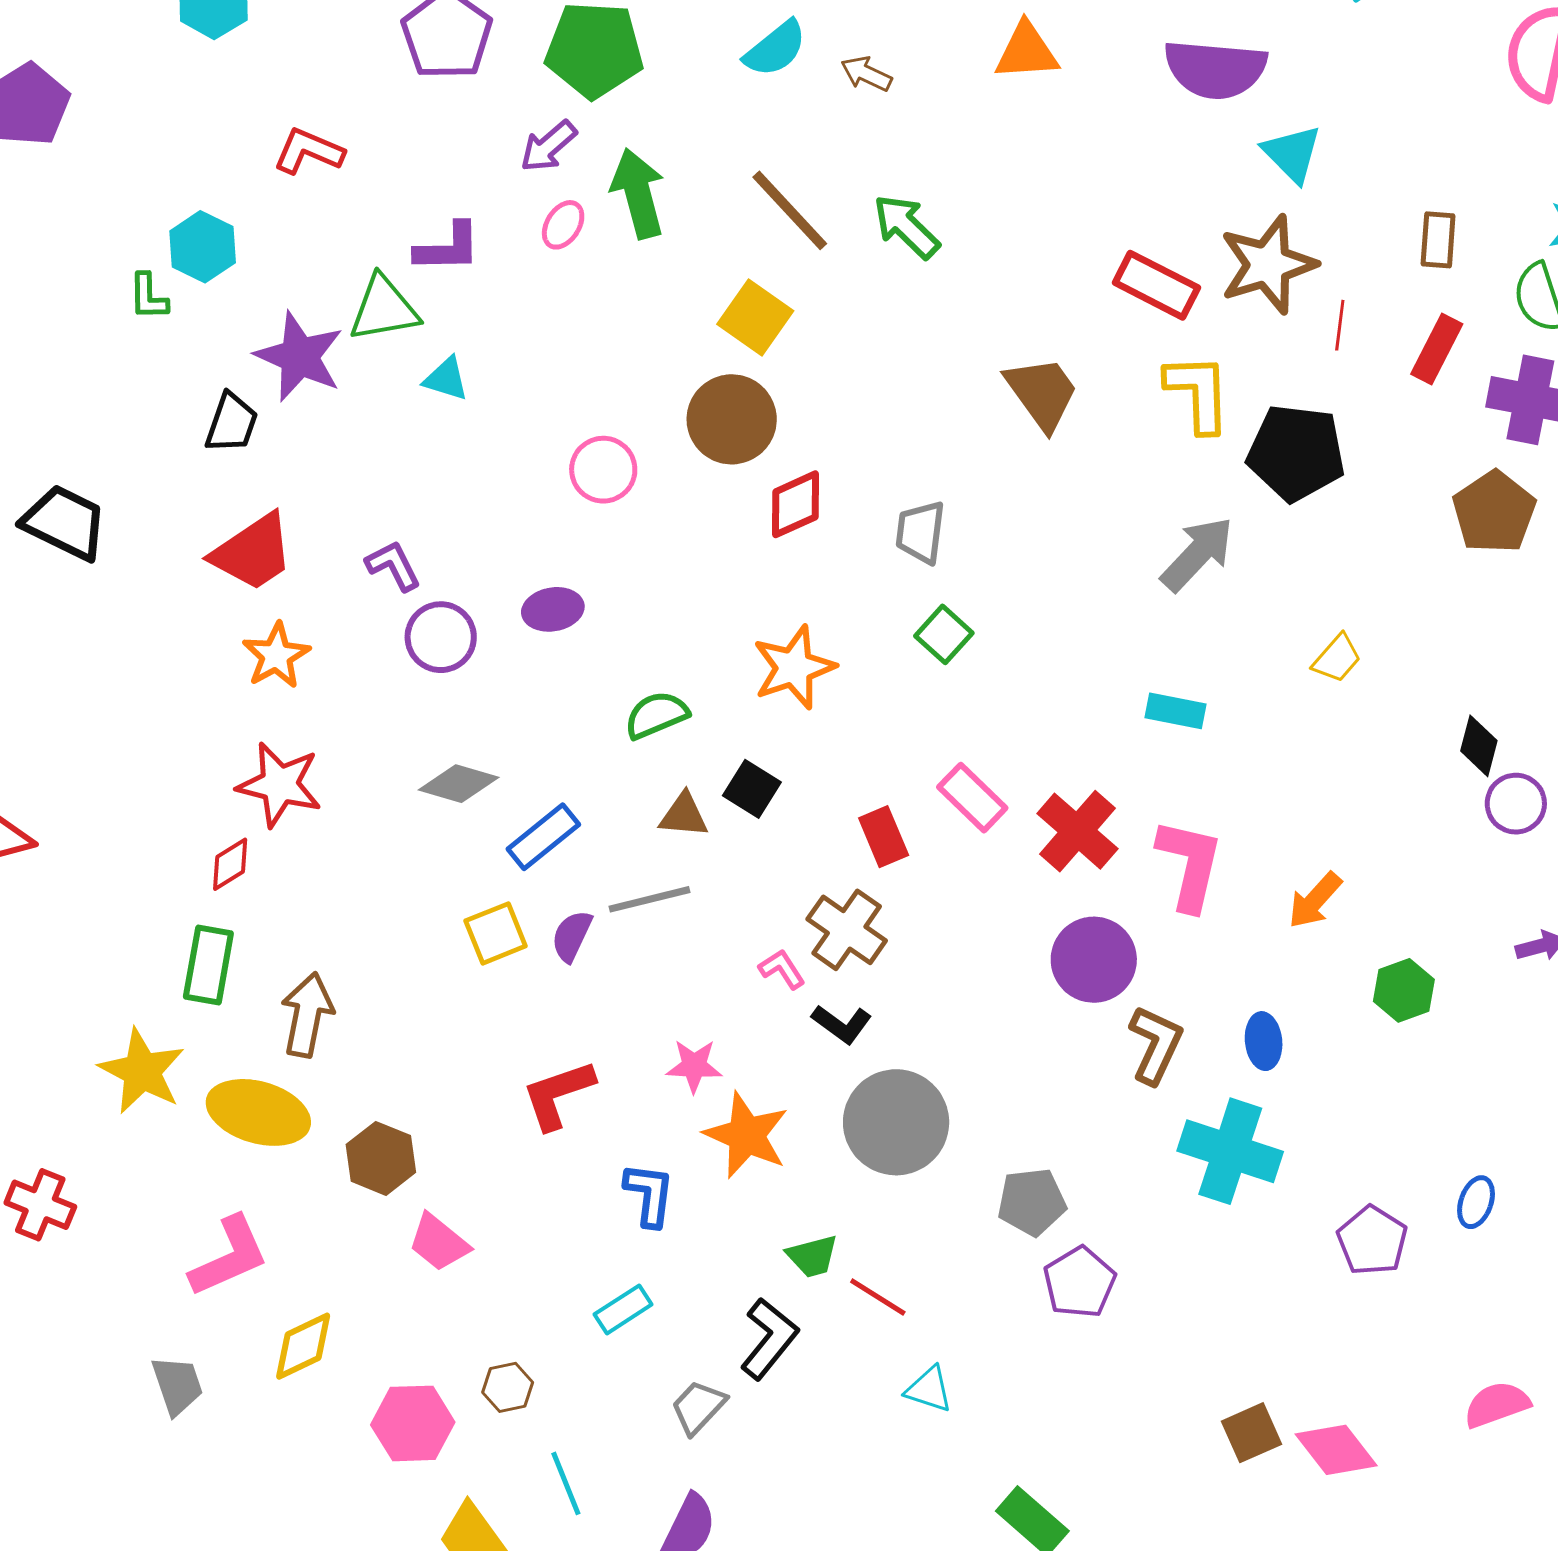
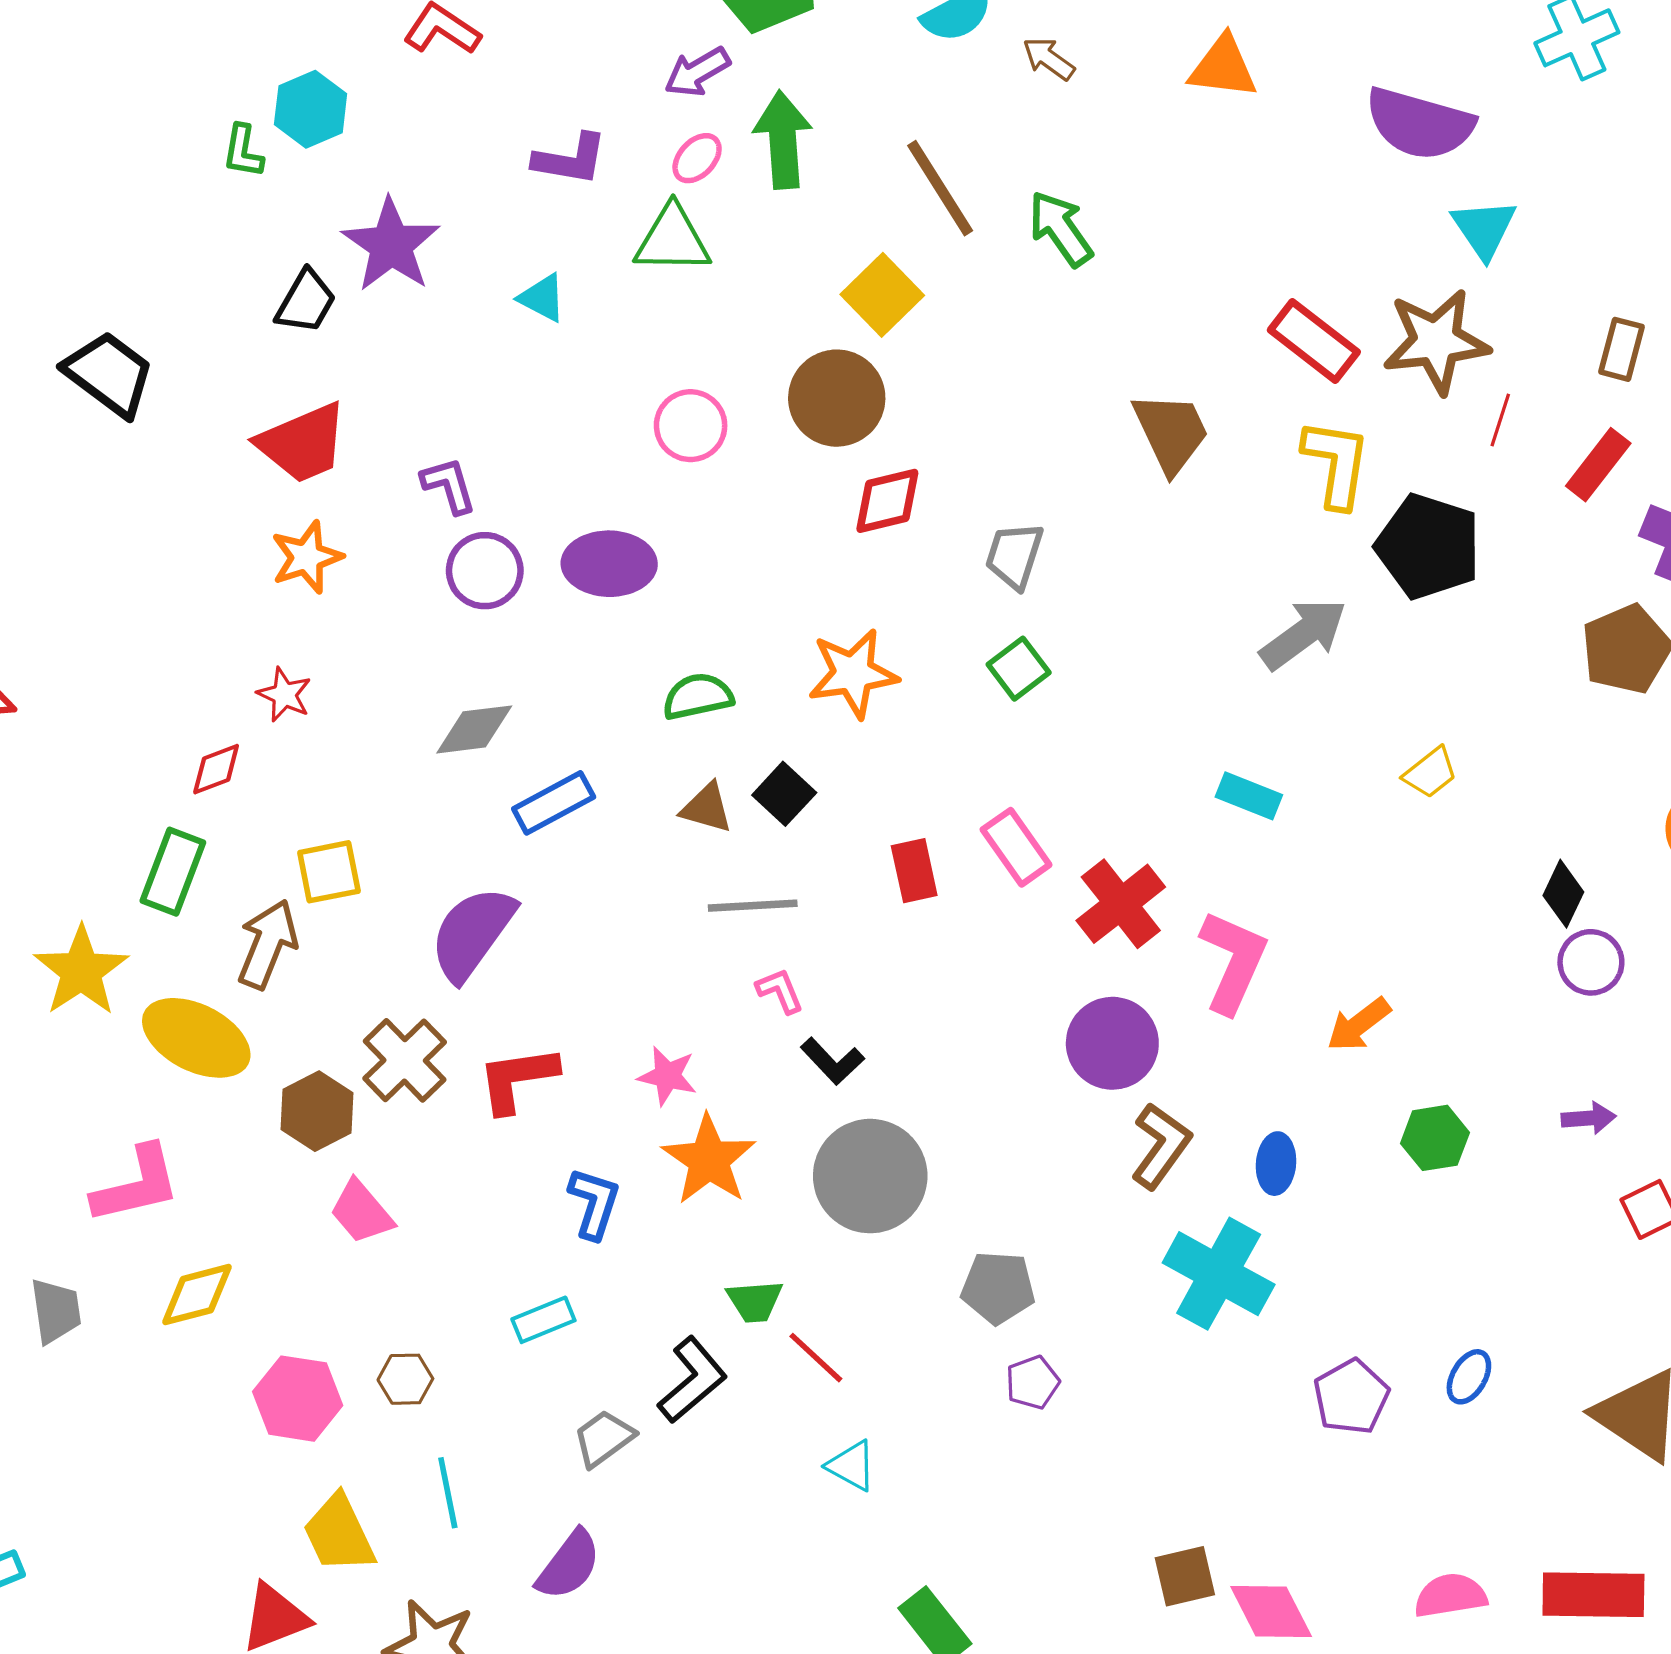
green triangle: (384, 309) -> (672, 239), moved
purple ellipse: (553, 609) -> (609, 564), size x1.4
gray diamond: (459, 784) -> (474, 729), turned -34
red star: (280, 785) -> (284, 695), size x0.6
gray line: (650, 899) -> (753, 906), moved
brown cross: (847, 930) -> (405, 1060), moved
yellow square: (496, 933) -> (329, 872), moved
purple semicircle: (572, 936) -> (472, 933), moved, size x1.8
purple pentagon: (1079, 1282) -> (1033, 1382), size x0.7

